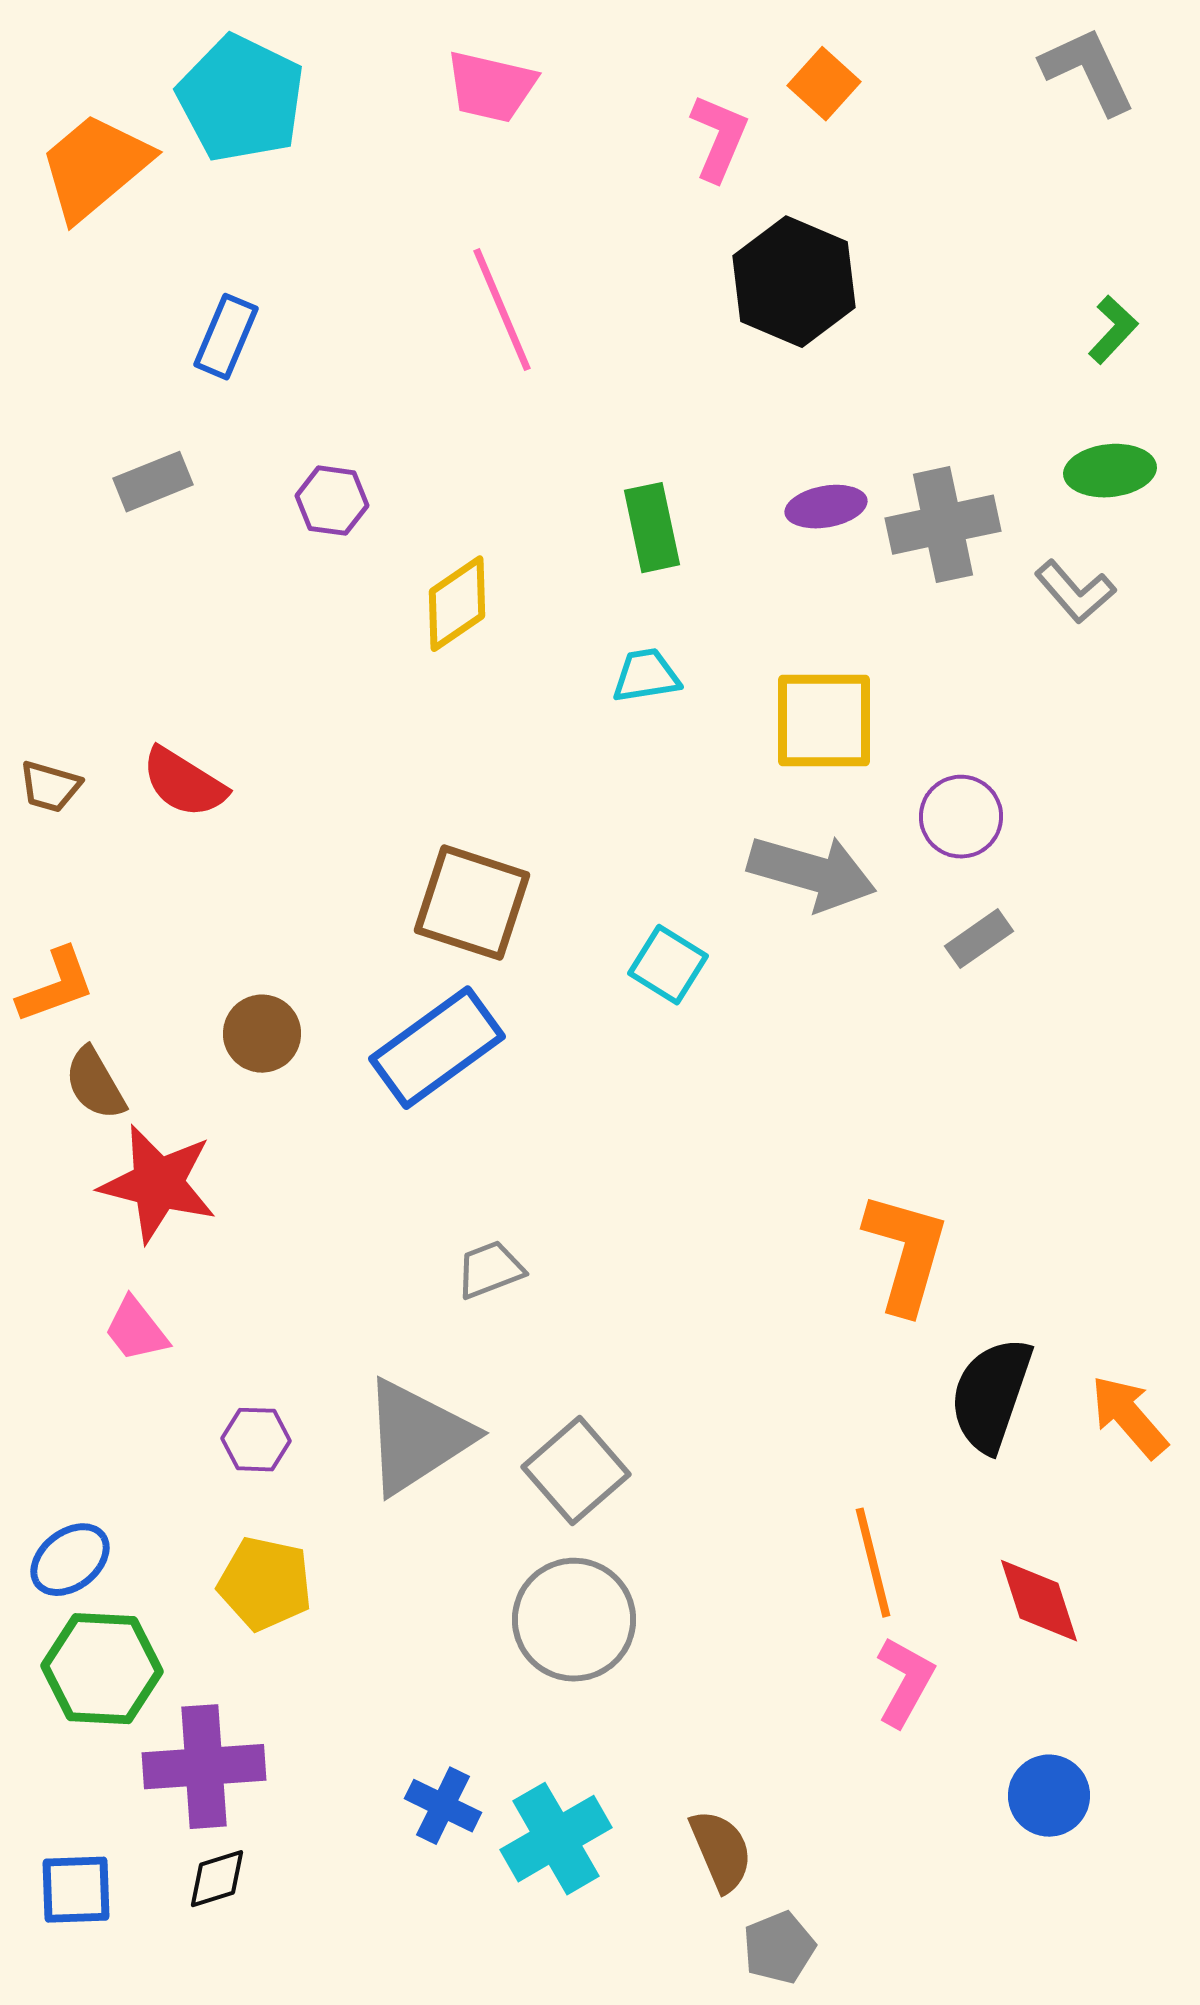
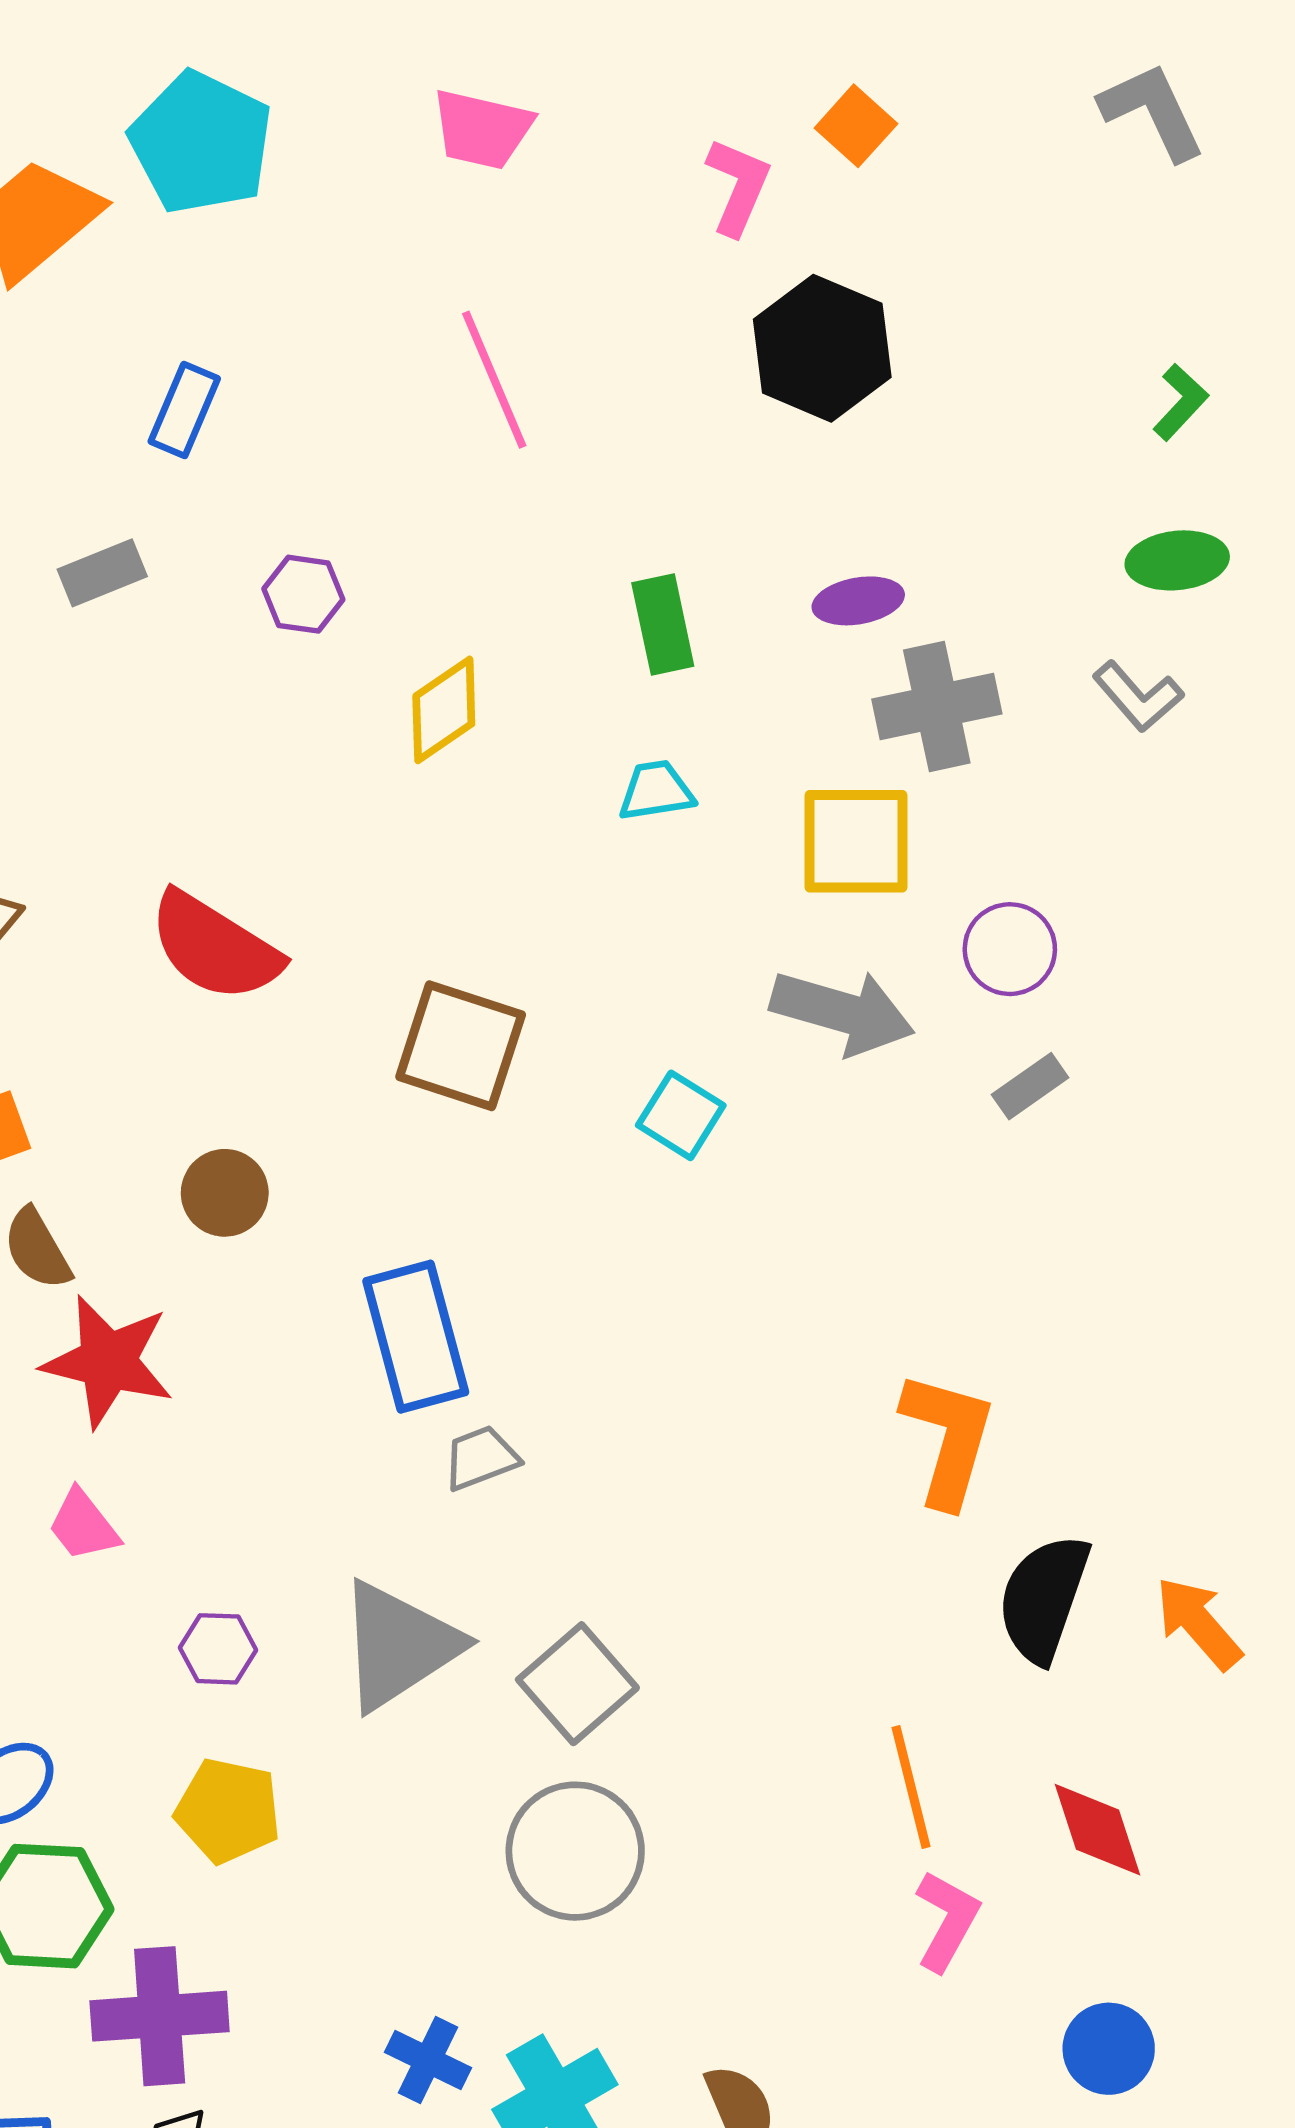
gray cross: (943, 525) -> (937, 706), moved
red semicircle: (184, 783) -> (215, 947), moved, size x1.4
blue rectangle: (437, 1048) -> (416, 1337), moved, turned -69

